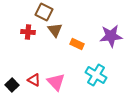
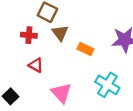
red triangle: (34, 80) -> (36, 65), moved

